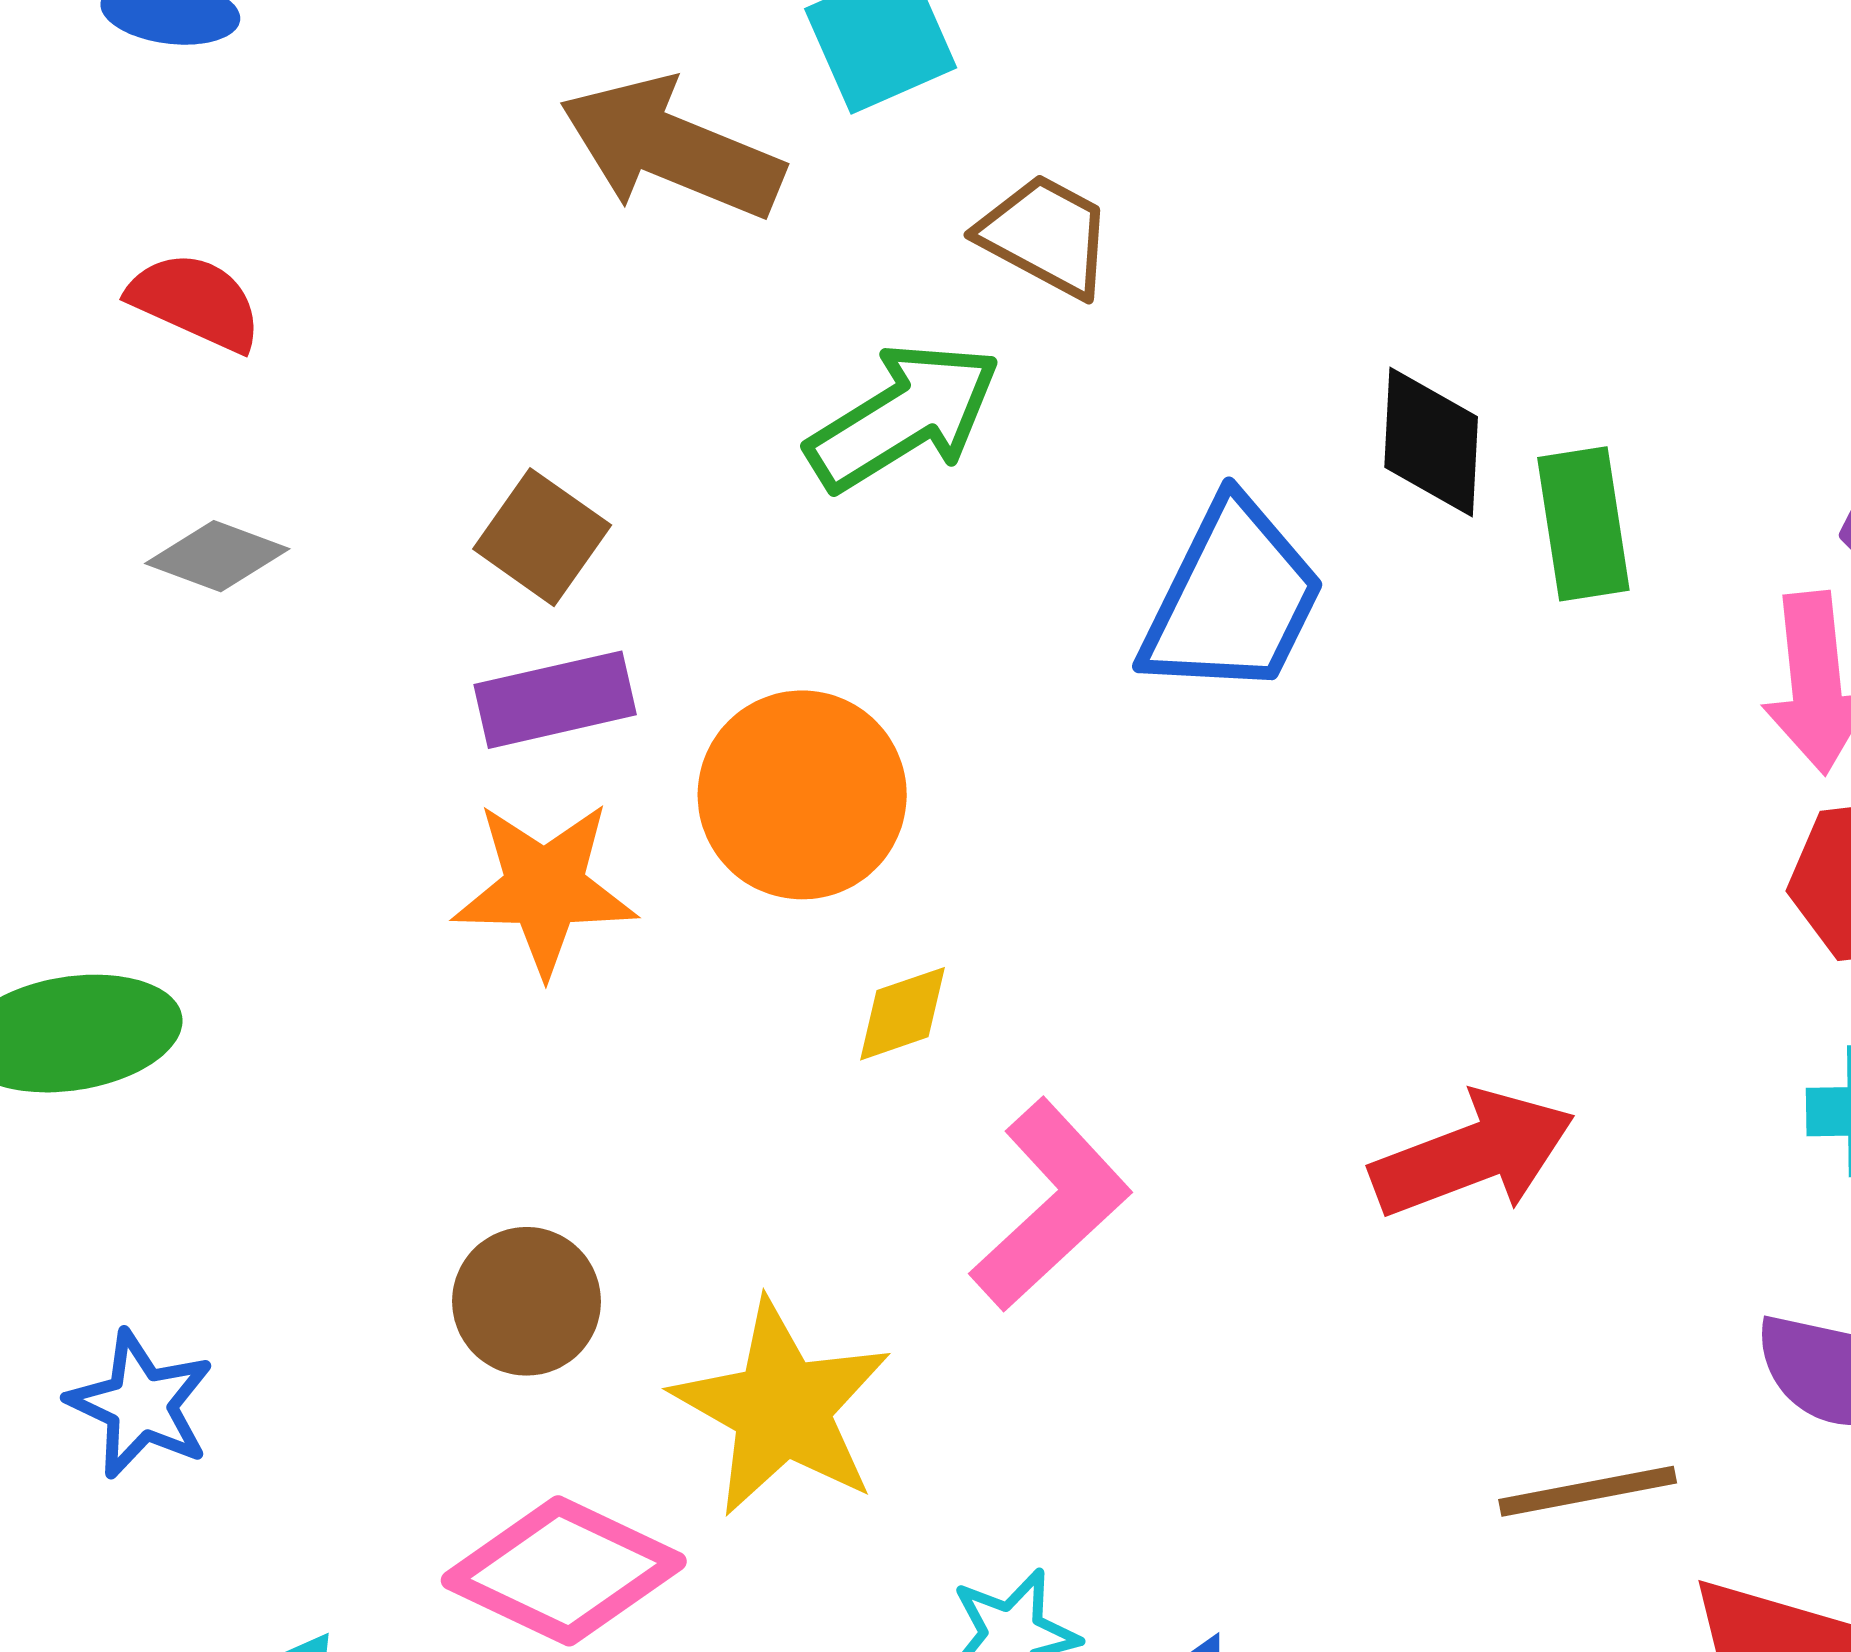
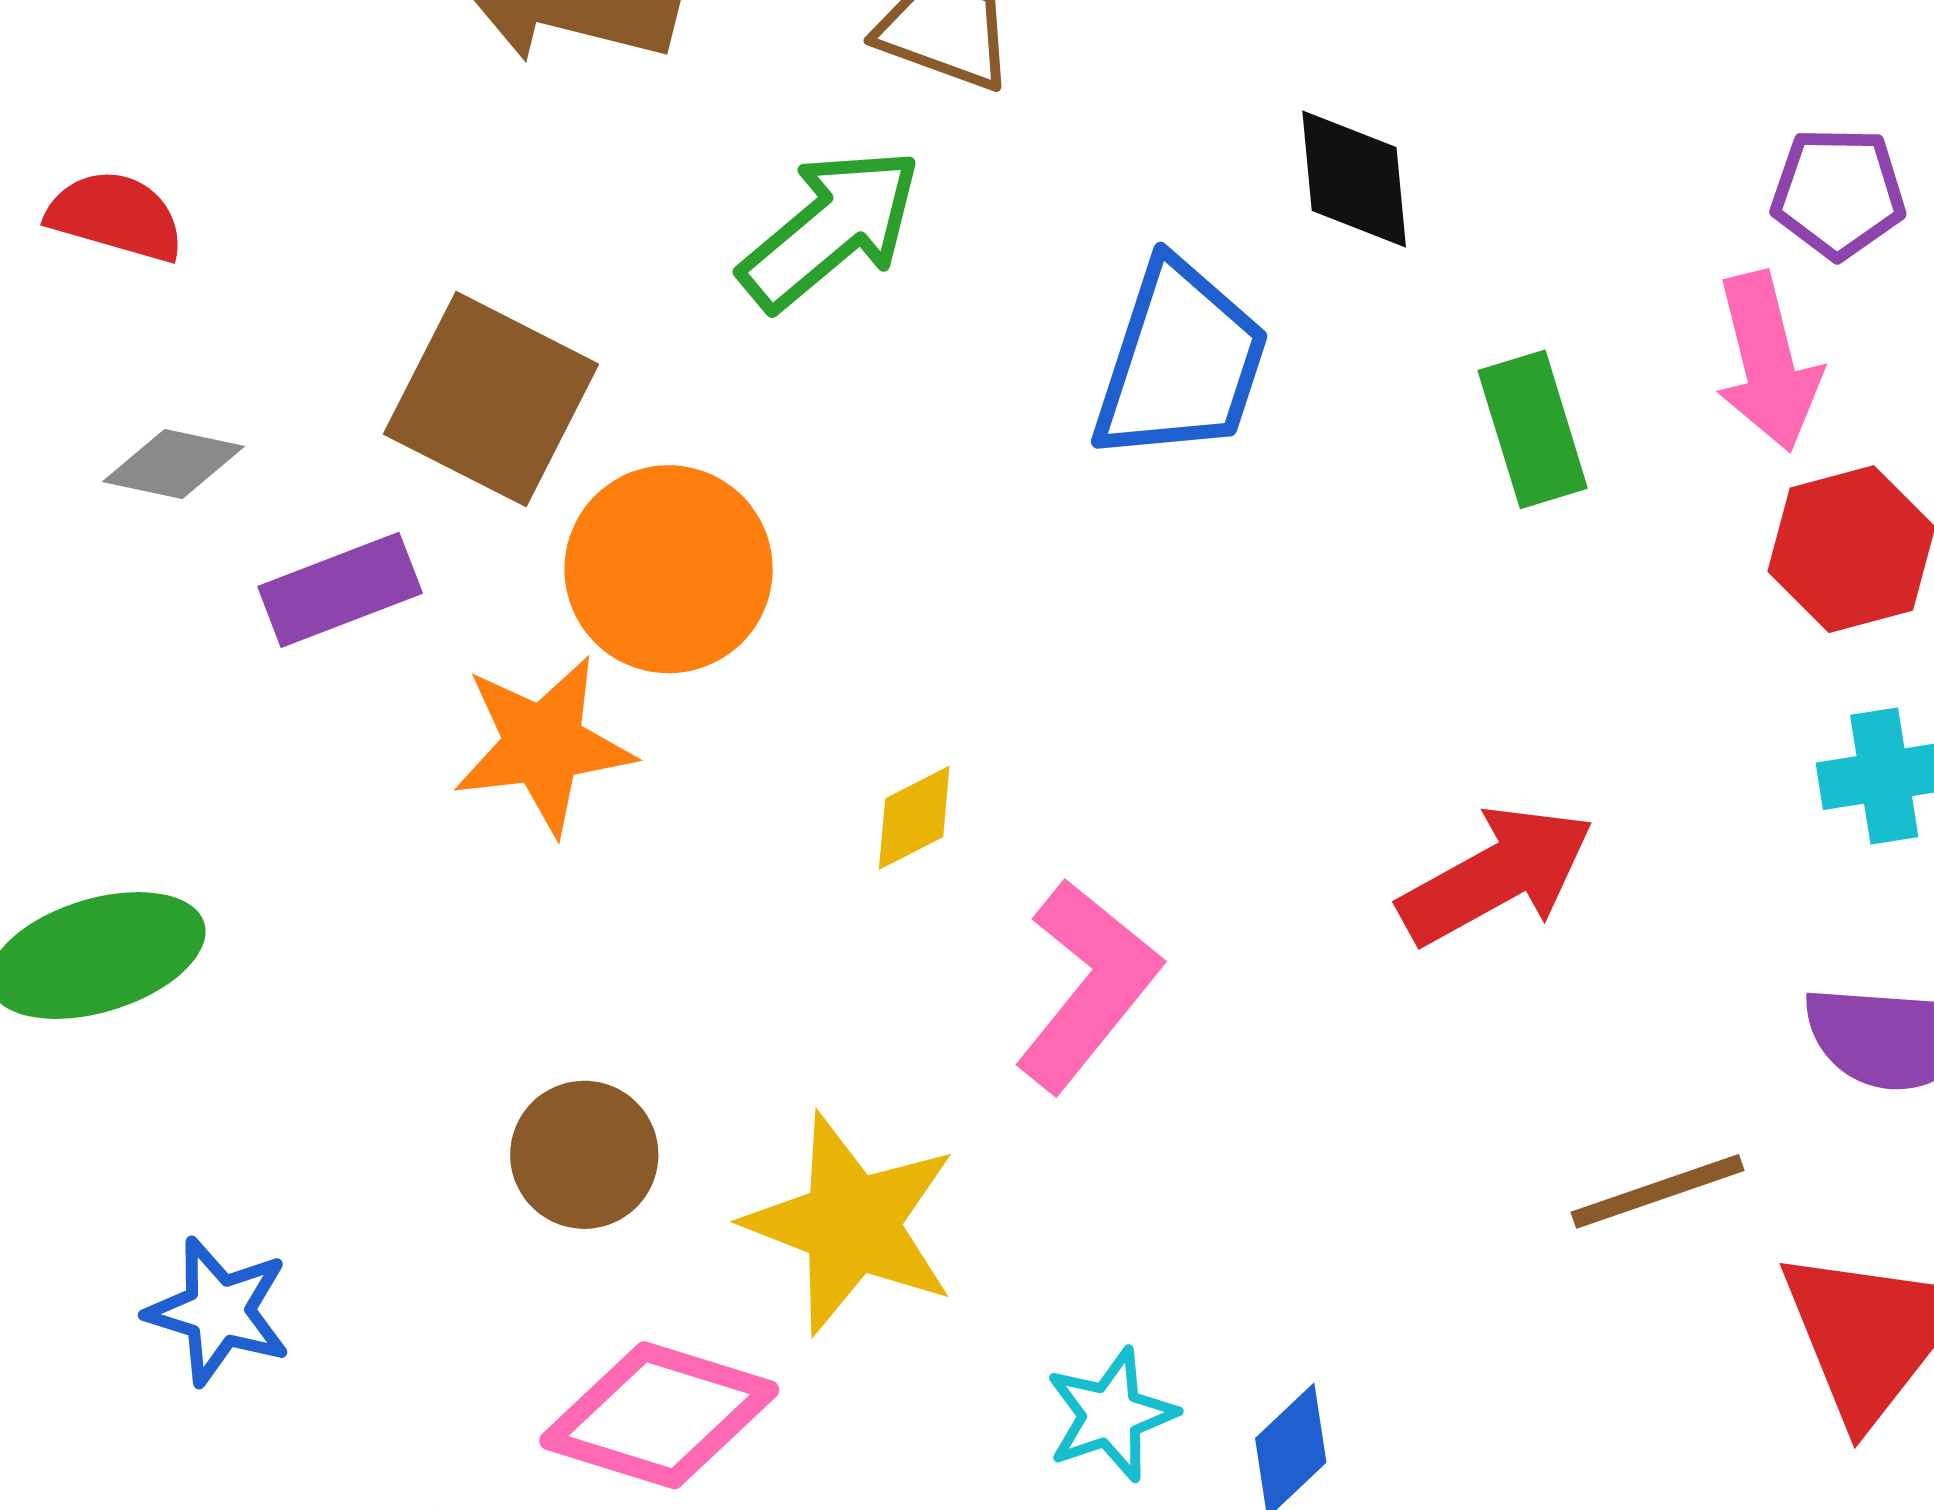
green rectangle: (1583, 524) -> (1533, 429), moved
brown square: (542, 537) -> (491, 399), size x1.6
purple rectangle: (555, 700) -> (340, 590), moved
orange circle: (802, 795) -> (669, 569), moved

